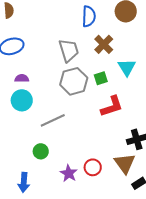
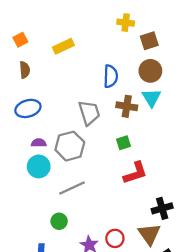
brown cross: (104, 44) -> (127, 106), turned -36
cyan triangle: (127, 67) -> (151, 98), moved
gray hexagon: (74, 81) -> (70, 146), moved

